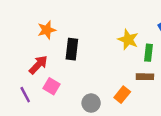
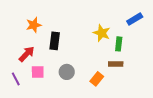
pink square: (52, 86) -> (38, 72), turned -32
gray circle: (91, 103) -> (67, 72), moved

